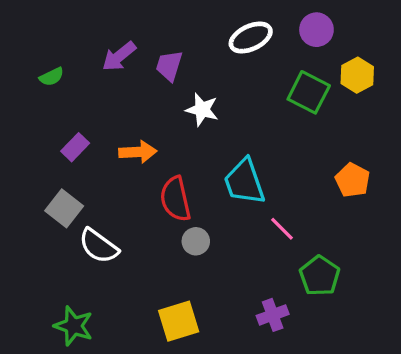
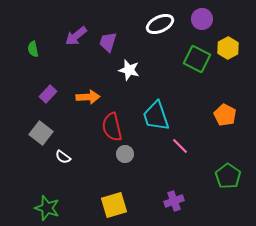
green semicircle: (52, 77) -> (33, 49), turned 105
white semicircle: (99, 246) -> (63, 157), size x0.6
green pentagon: (320, 276) -> (228, 176), moved

